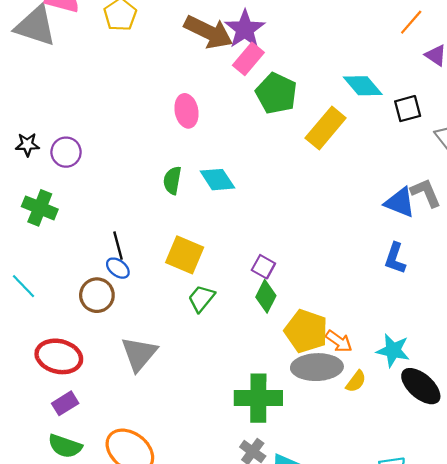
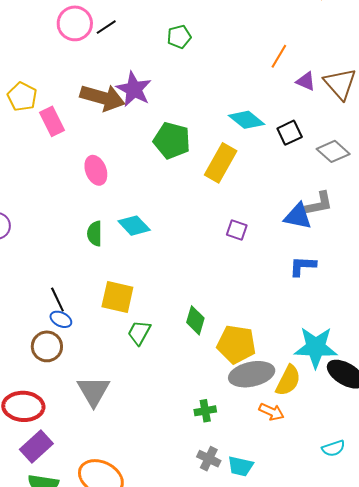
pink rectangle: (248, 59) -> (52, 121), moved, turned -56
gray L-shape: (426, 193) -> (319, 204), turned 112
blue L-shape: (395, 258) -> (303, 266), turned 84
purple square: (263, 267) -> (237, 230), moved
orange arrow: (339, 341) -> (271, 412), moved
cyan star: (393, 350) -> (316, 347), size x1.4
yellow semicircle: (356, 381) -> (288, 380), size x1.5
green cross: (258, 398) -> (205, 411), size x0.5
purple rectangle: (65, 403) -> (36, 447), size x1.4

